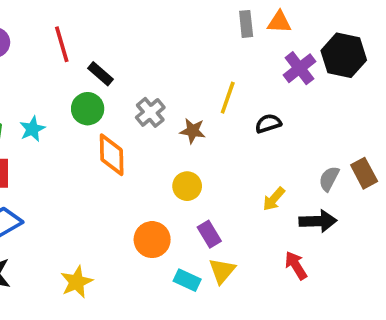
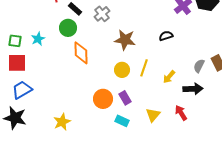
yellow line: (228, 98) -> (144, 68), moved
gray cross: (150, 112) -> (102, 14), moved
brown star: (193, 131) -> (125, 40), size x1.5
purple rectangle: (209, 234) -> (125, 98), moved
yellow triangle: (222, 271) -> (153, 115), moved

